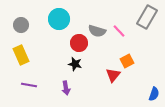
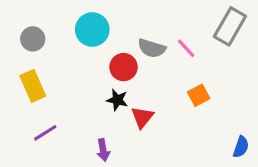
red triangle: (113, 75) -> (142, 117), moved
purple line: (29, 85) -> (45, 133), turned -42
purple arrow: (66, 88) -> (103, 150), moved

